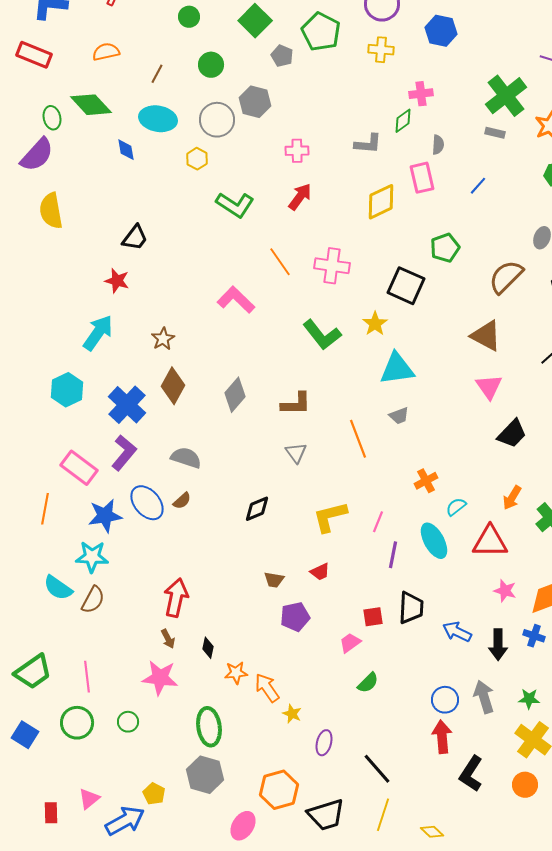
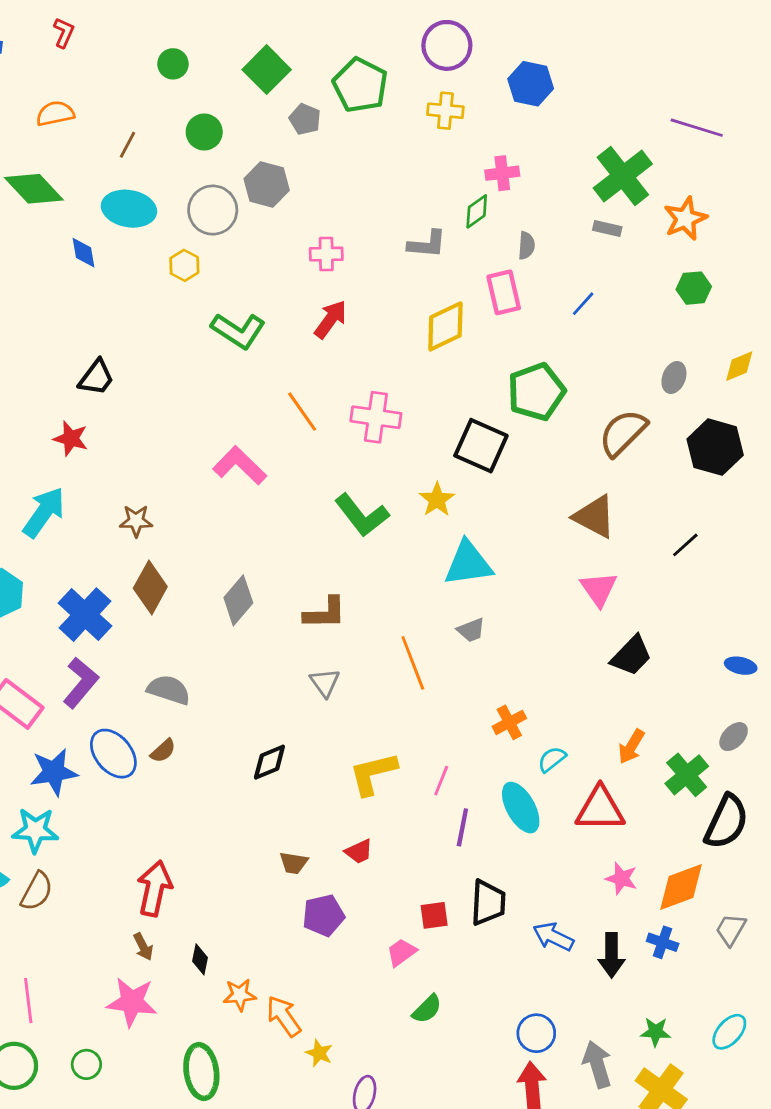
green pentagon: (445, 248) -> (536, 392), size x1.4
brown star: (163, 339) -> (136, 521), turned 30
gray arrow: (484, 697) -> (597, 1064), moved

